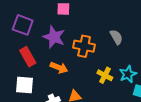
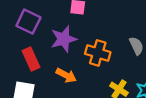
purple star: (54, 37) -> (64, 39), turned 30

